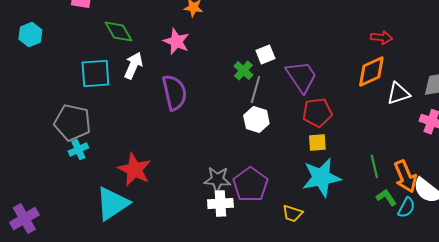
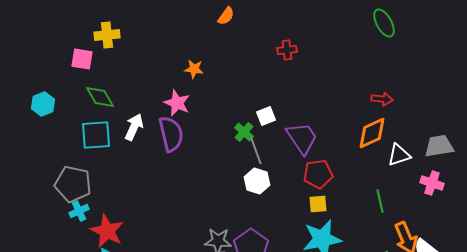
green diamond: (118, 32) -> (100, 97), moved
cyan hexagon: (30, 35) -> (43, 104), moved
gray line: (255, 90) -> (256, 151), turned -36
purple semicircle: (174, 93) -> (171, 134), moved
green line: (374, 167) -> (380, 201), moved
red star: (134, 170) -> (107, 231), moved

